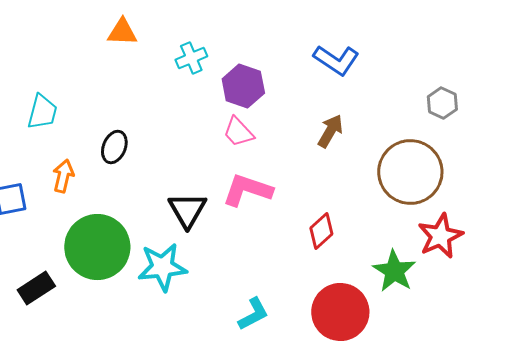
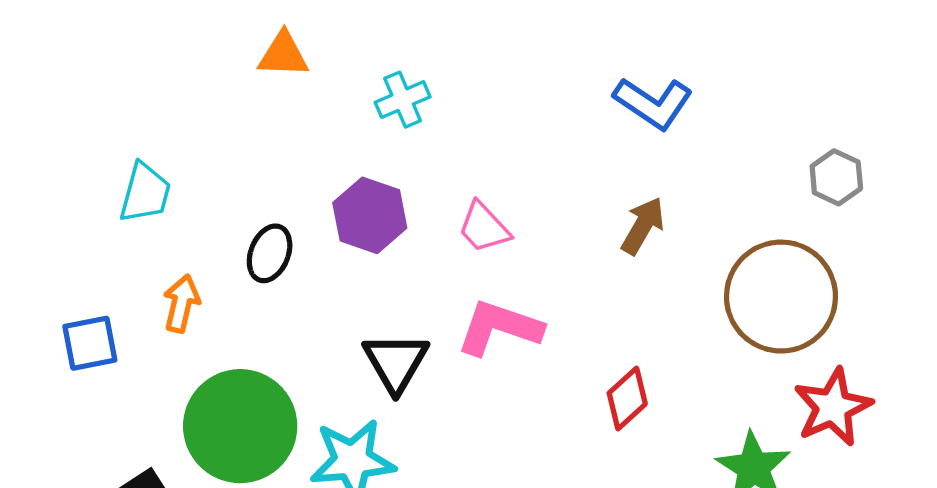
purple hexagon: (243, 86) -> (370, 215), moved

